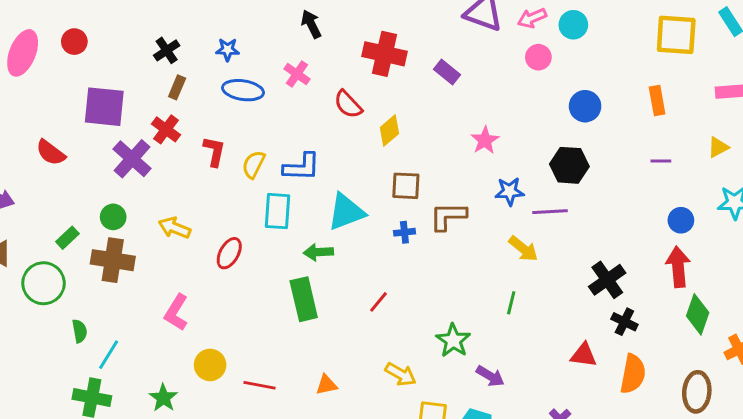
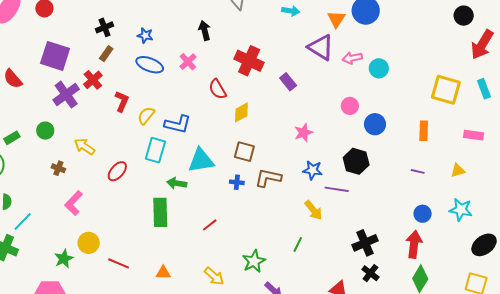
pink circle: (538, 57) -> (350, 106), moved
brown cross: (113, 260) -> (58, 168), moved, size x0.5
green star: (163, 398) -> (64, 259), moved

